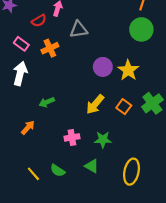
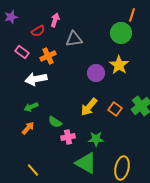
green circle: (141, 29) -> (121, 33), moved
yellow star: (128, 70) -> (119, 65), moved
white arrow: (20, 74) -> (36, 79), moved, turned -115
green arrow: (47, 102) -> (31, 107), moved
green triangle: (92, 166) -> (86, 163), size x1.6
green semicircle: (58, 171) -> (55, 122), moved

